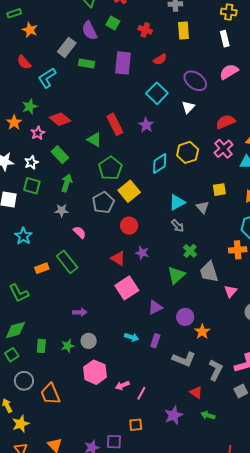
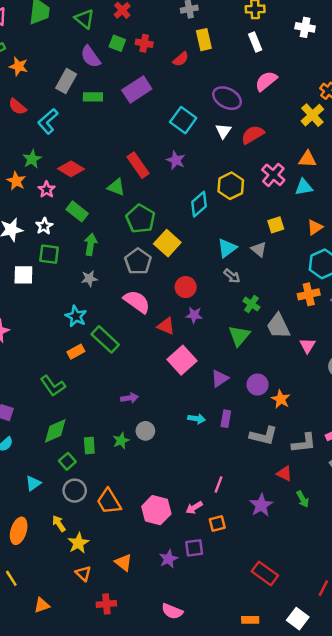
red cross: (145, 30) -> (144, 43), moved
red semicircle: (160, 59) -> (181, 59), moved
purple rectangle: (123, 63) -> (137, 90), turned 60
red semicircle: (225, 122) -> (253, 135), moved
red circle: (129, 226) -> (186, 287), moved
pink semicircle: (80, 232) -> (137, 302), moved, size x1.6
cyan star: (23, 236) -> (76, 316), moved
green square: (12, 355) -> (67, 461), moved
gray L-shape: (216, 370) -> (304, 443), turned 65
pink hexagon: (95, 372) -> (156, 510), moved
pink arrow: (122, 385) -> (194, 508), moved
green arrow: (208, 415) -> (303, 499), turned -128

